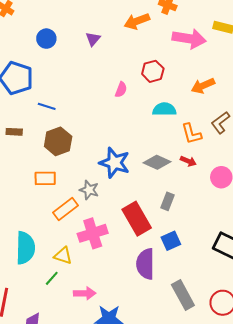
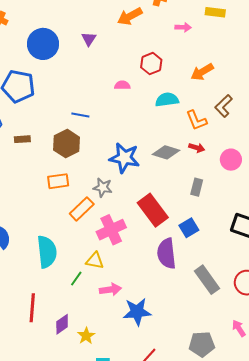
blue circle: (46, 39) -> (43, 44), size x1.6
pink arrow: (189, 39) -> (183, 27), size x0.5
pink semicircle: (121, 90) -> (122, 85), turned -105
blue line: (47, 106) -> (80, 115), moved
gray rectangle: (167, 201) -> (197, 187), moved
yellow triangle: (63, 256) -> (95, 261), moved

